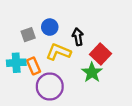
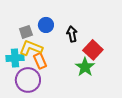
yellow L-shape: (58, 52) -> (31, 48), moved
orange rectangle: (34, 66) -> (40, 61), moved
purple circle: (50, 87) -> (28, 80), moved

